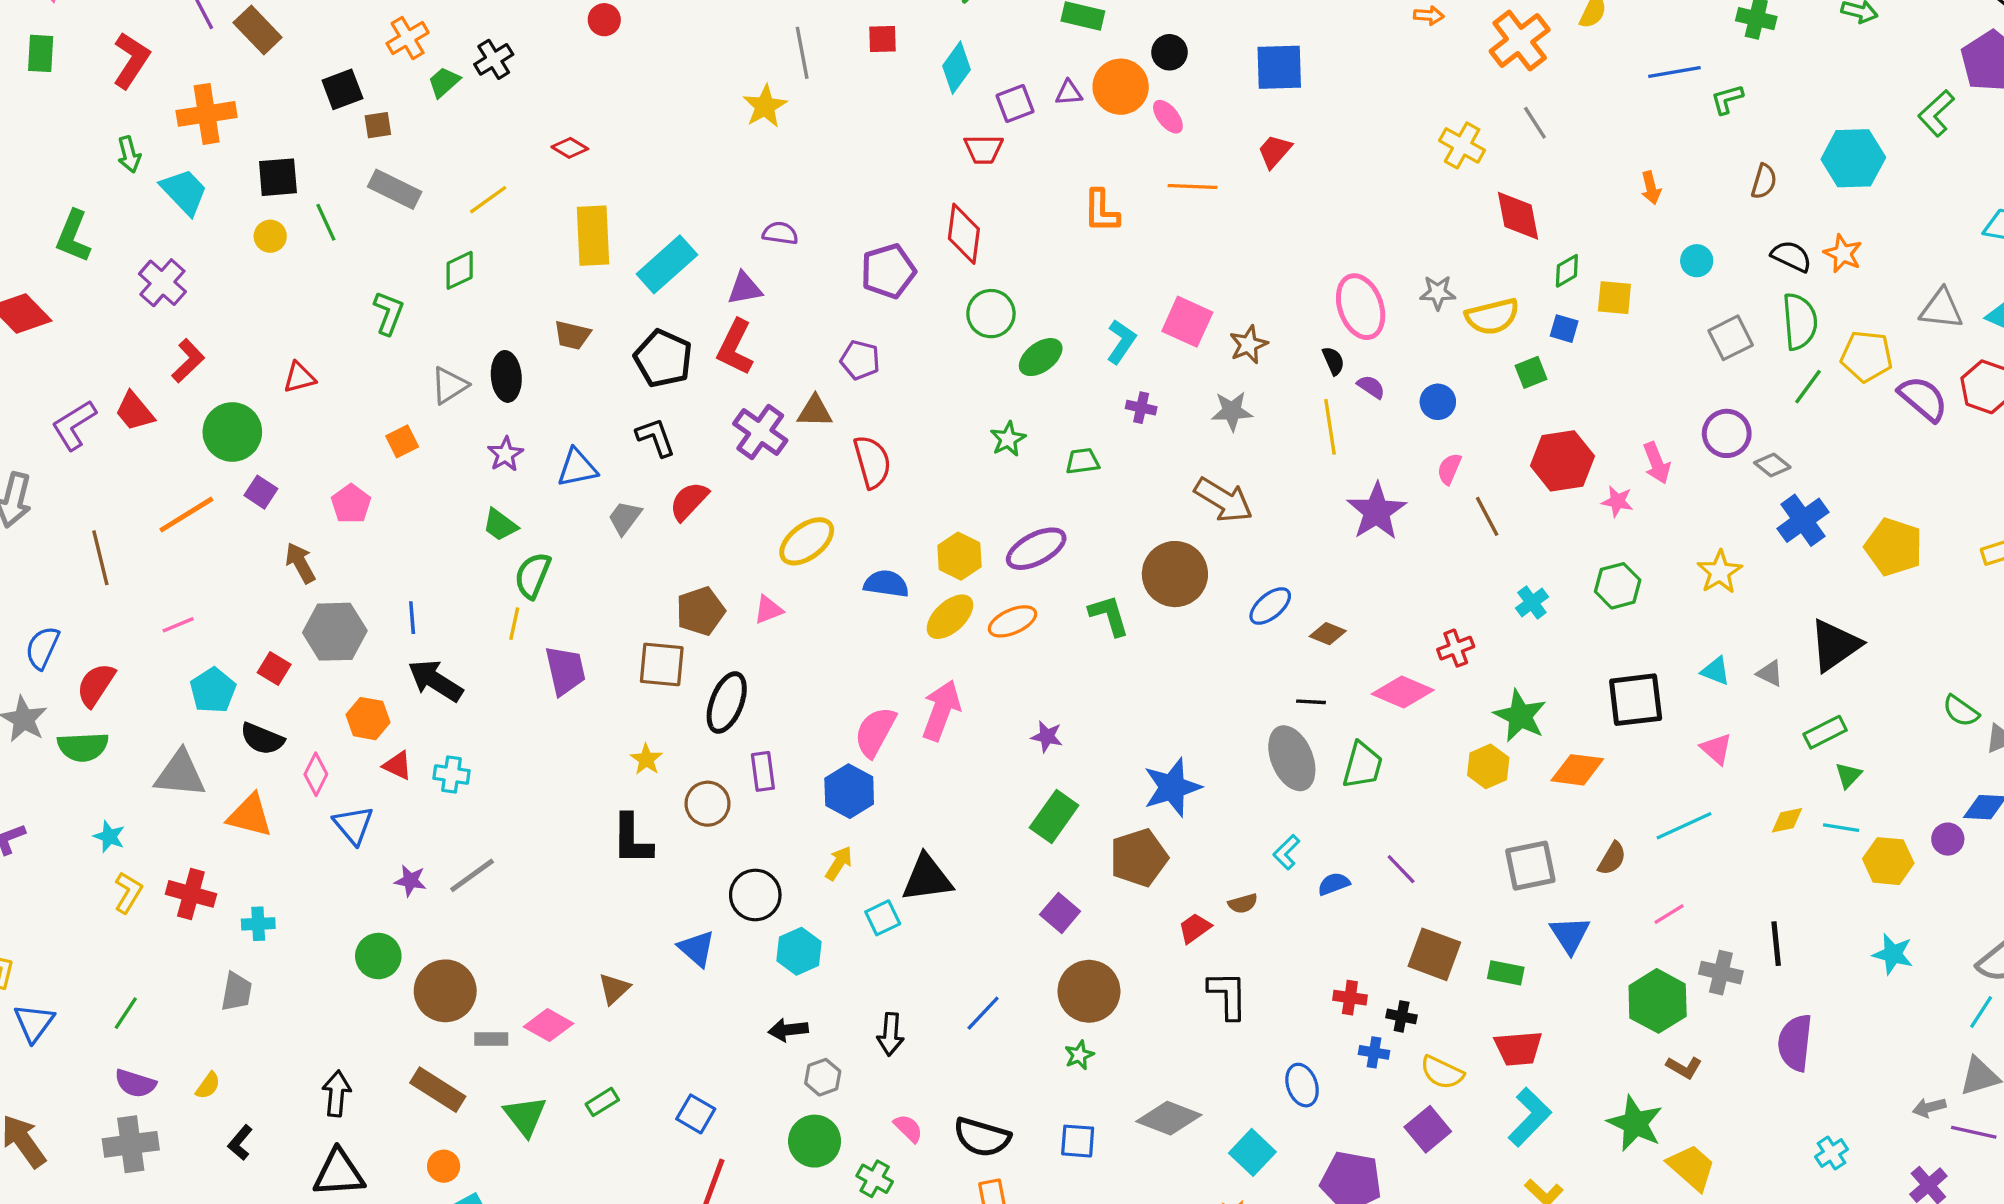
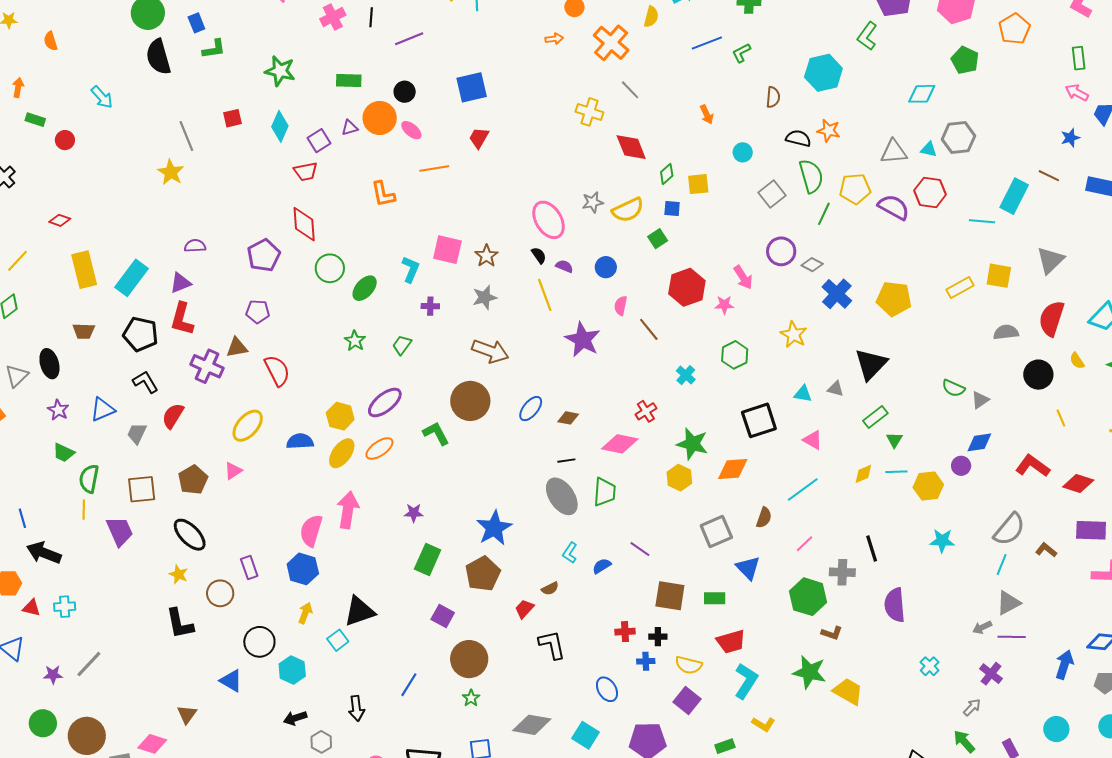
green trapezoid: (1082, 461) -> (402, 345), turned -35
brown square: (662, 665) -> (142, 489), moved
black ellipse: (727, 703) -> (190, 535), moved, turned -54

